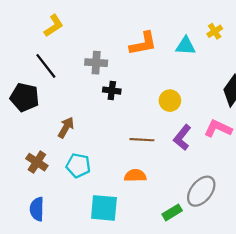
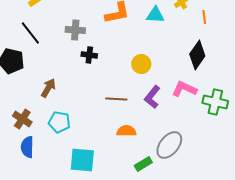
orange semicircle: (135, 176) -> (126, 131), moved
blue semicircle: (37, 209) -> (27, 147), moved

